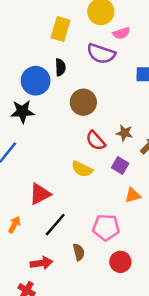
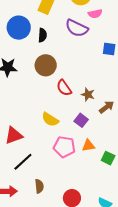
blue circle: (36, 81) -> (19, 28), moved
brown circle: (83, 102) -> (46, 65), moved
red semicircle: (96, 141) -> (64, 88), moved
pink pentagon: (106, 227) -> (64, 147), moved

